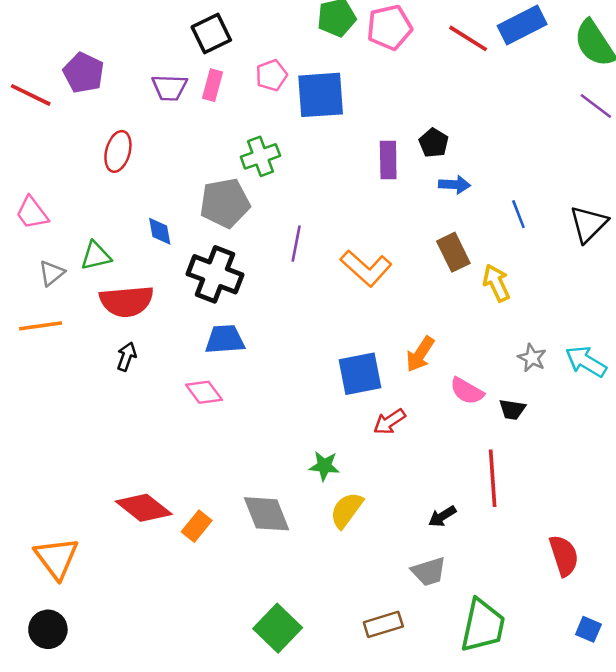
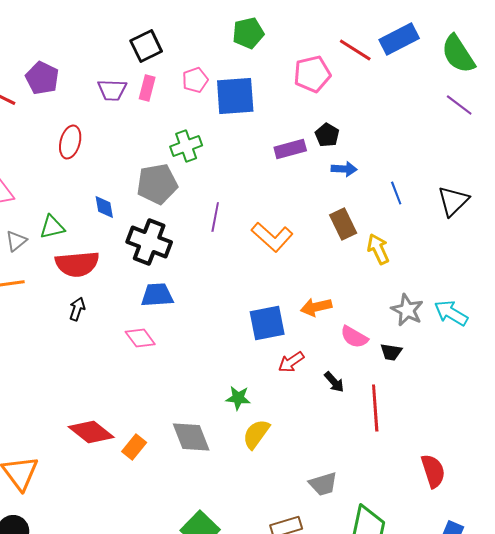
pink pentagon: (389, 27) -> (312, 74), moved
purple rectangle: (388, 160) -> (290, 149), turned 76
orange arrow: (420, 354) -> (316, 307), turned 44
gray star: (532, 358) -> (407, 310), size x1.4
black arrow: (442, 516) -> (334, 382), moved, turned -100

